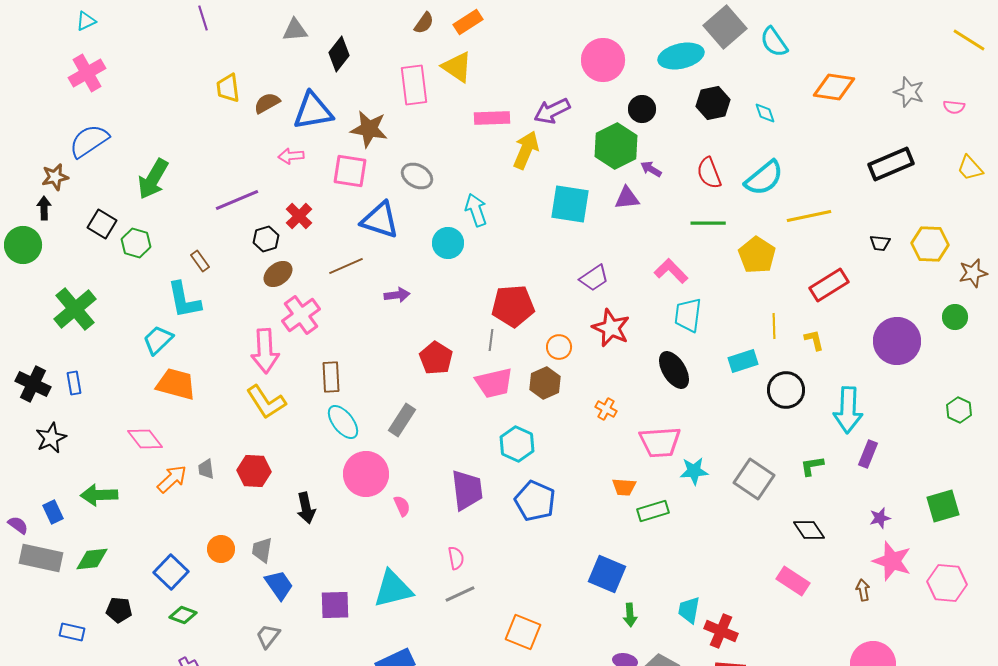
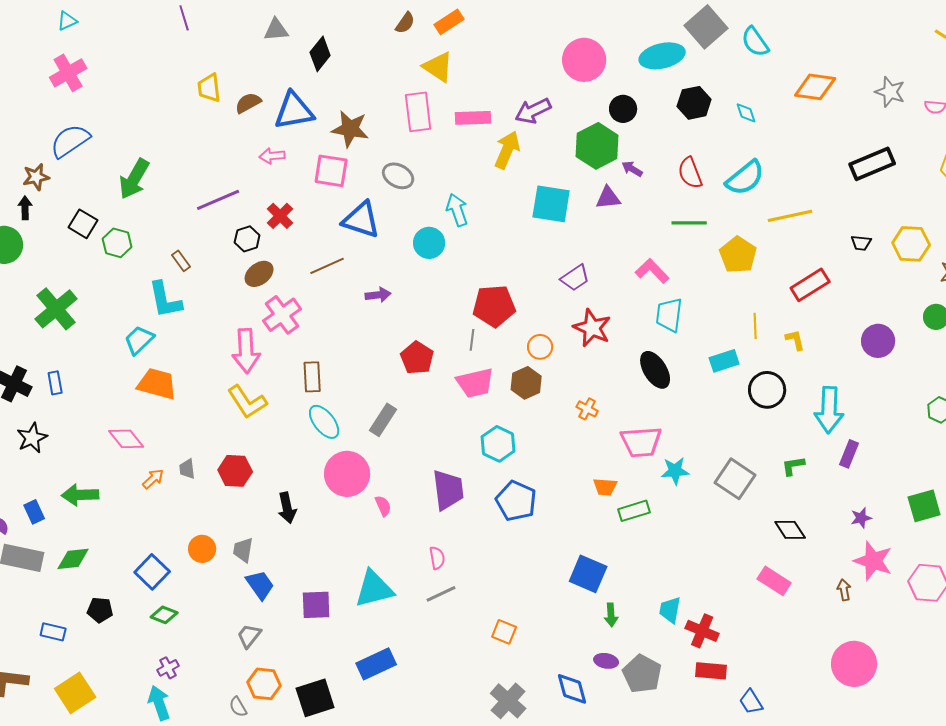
pink rectangle: (414, 85) -> (418, 112), moved
purple circle: (897, 341) -> (878, 341), size x0.7
orange arrow: (172, 479) -> (153, 479), size x0.7
orange square: (523, 632) -> (504, 632), size x0.7

